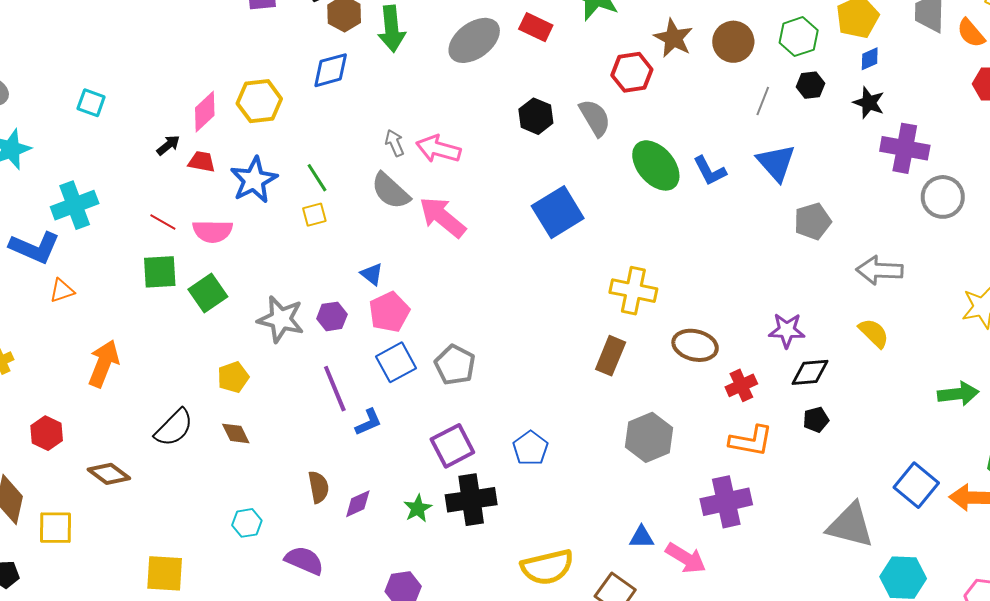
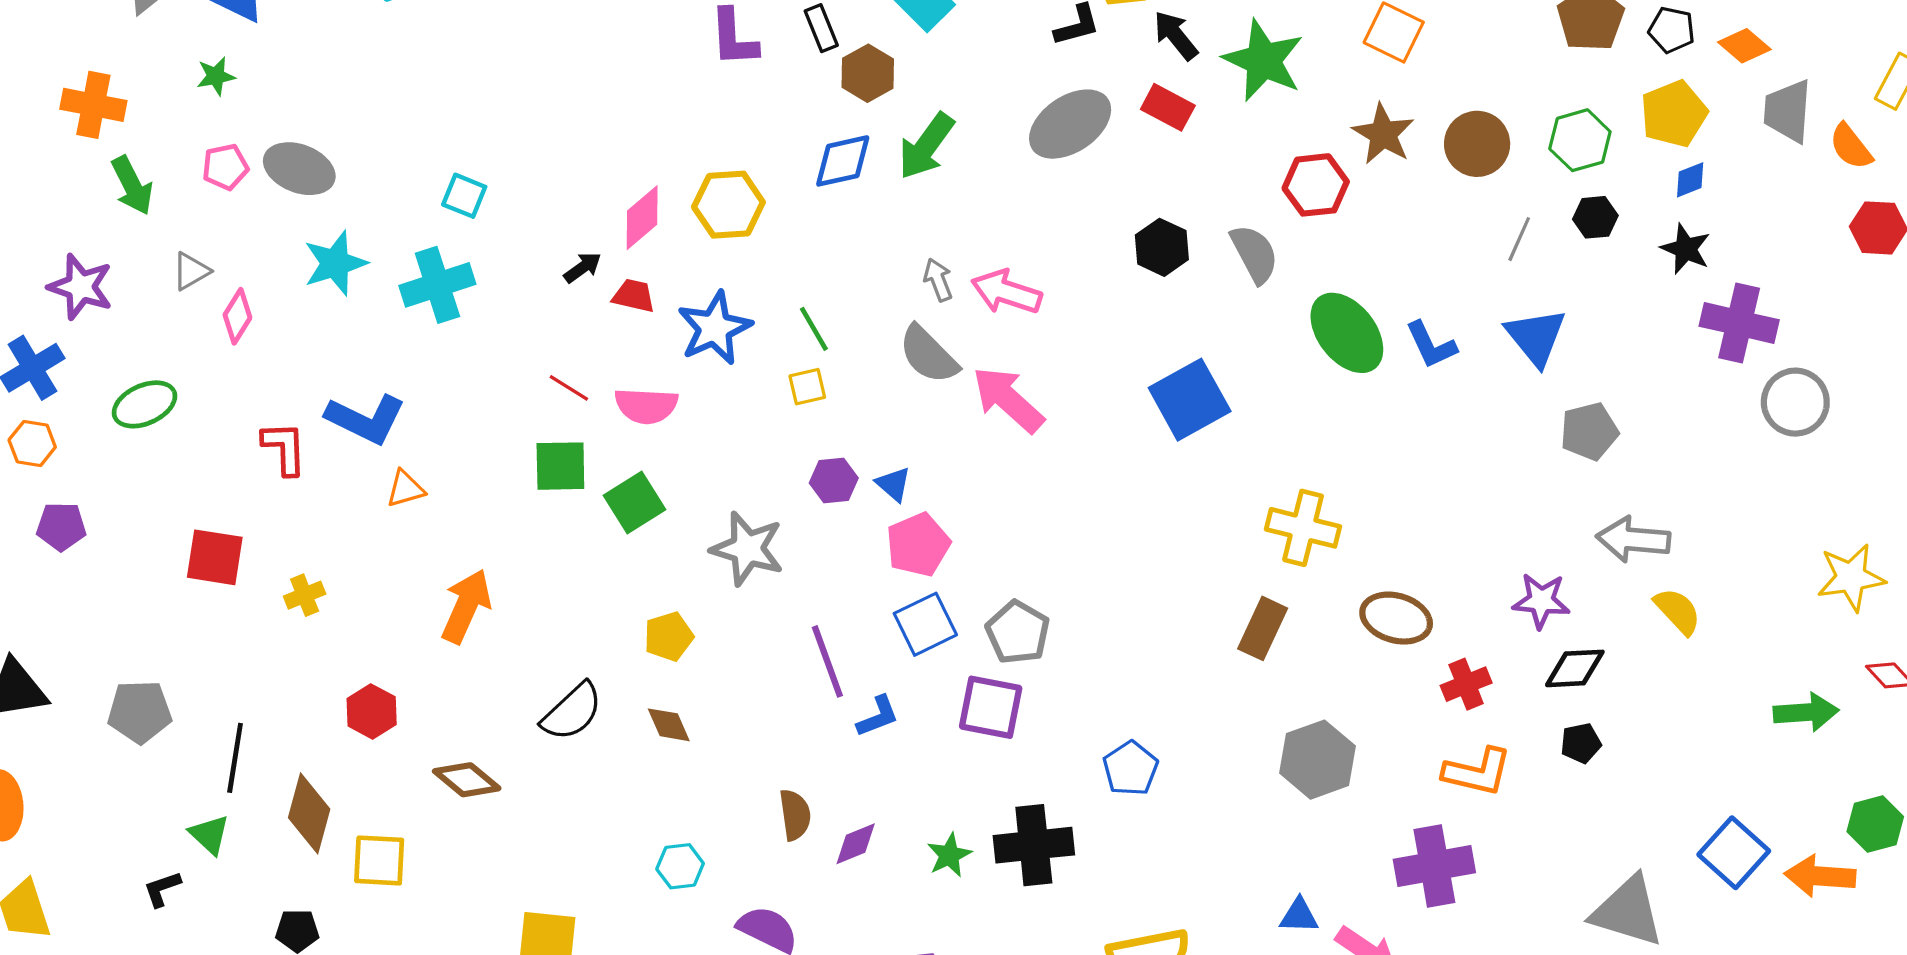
green arrow: (392, 29) -> (926, 146), moved, turned 39
cyan cross: (75, 205) -> (437, 285), moved
gray arrow: (879, 270) -> (1633, 539), moved
purple hexagon: (332, 316) -> (834, 480), moved
purple square: (452, 446) -> (991, 707), moved, turned 36

